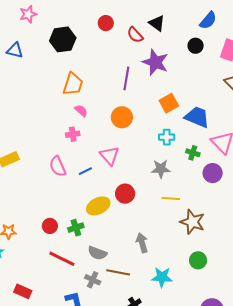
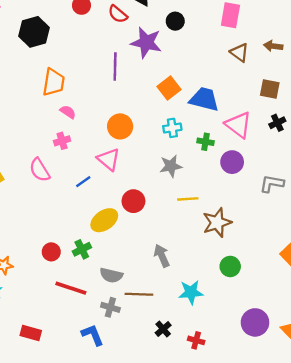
black circle: (196, 46) -> (175, 21), moved
orange circle: (122, 117) -> (120, 126), moved
pink semicircle: (58, 166) -> (40, 170), moved
brown star: (192, 222) -> (217, 223), turned -30

